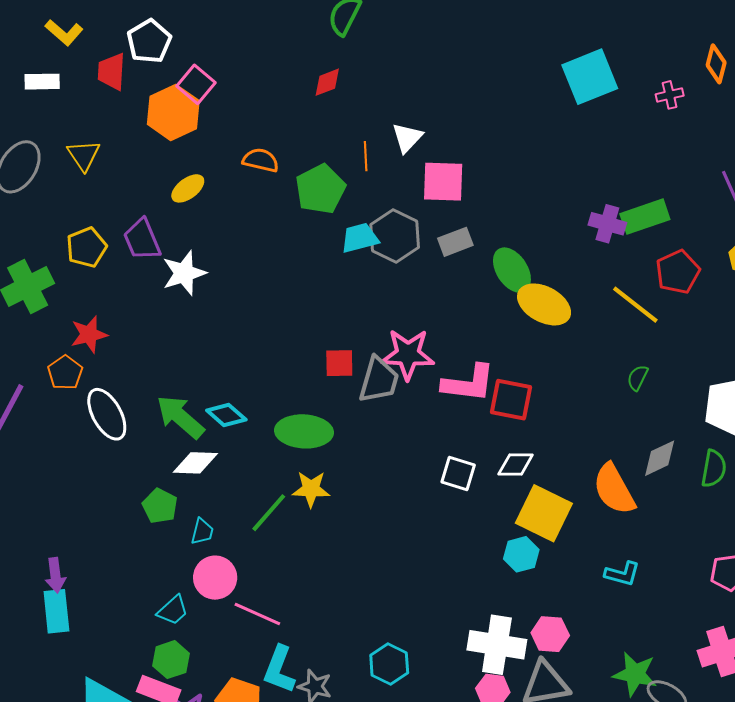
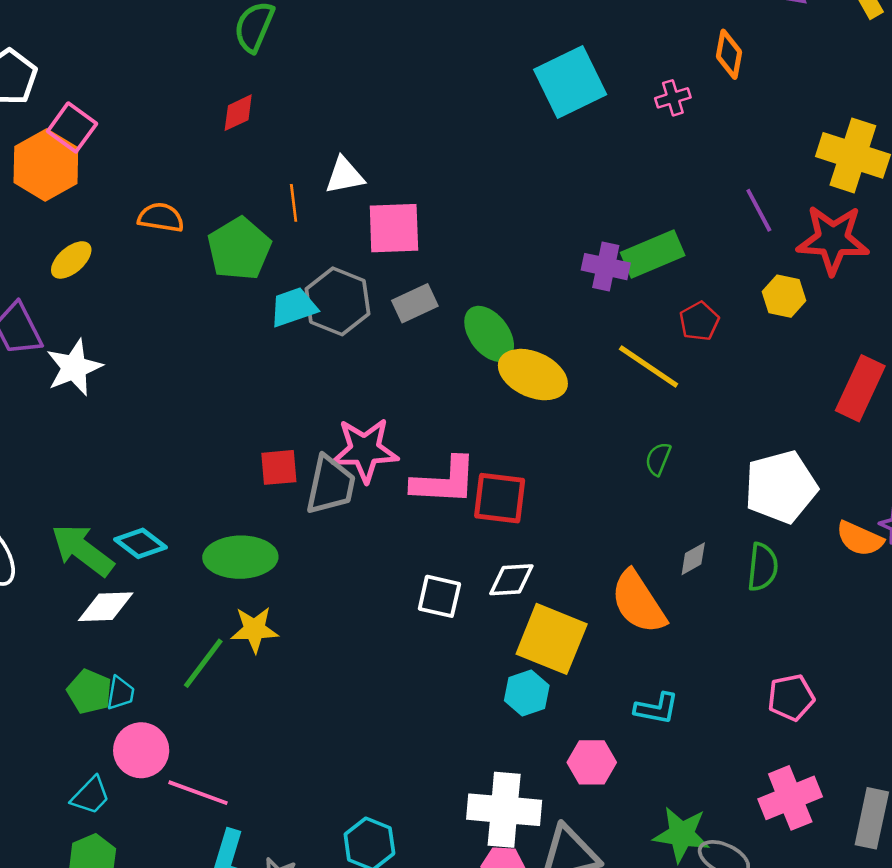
white triangle: (407, 138) -> (345, 176), turned 40
red pentagon: (678, 272) -> (699, 321), size x0.7
gray diamond: (660, 458) -> (693, 559), size x0.7
green pentagon: (160, 506) -> (89, 692), moved
pink hexagon: (550, 634) -> (592, 762), moved

